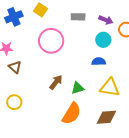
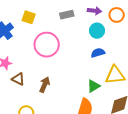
brown arrow: (56, 82) -> (45, 85), moved
green triangle: (78, 88) -> (94, 86), moved

